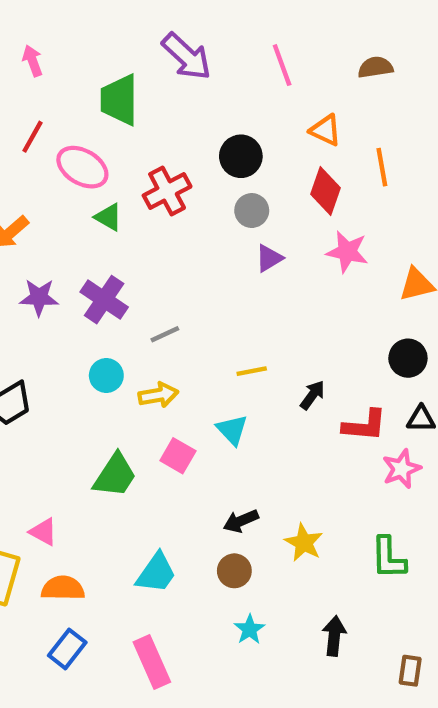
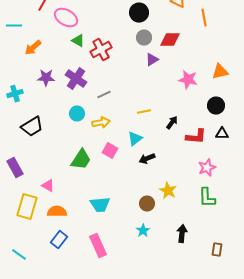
red cross: (167, 191) -> (101, 50), moved
red diamond: (326, 191) -> (170, 40), moved, turned 70
pink star: (347, 252) -> (188, 80), moved
cyan triangle: (232, 430) -> (135, 139), turned 35
pink star: (401, 469) -> (207, 168), moved
black arrow: (241, 521) -> (147, 159), moved
brown circle: (234, 571) -> (147, 204), moved
cyan trapezoid: (156, 573) -> (100, 205), turned 50

